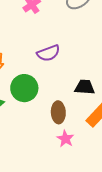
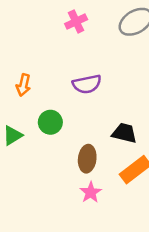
green circle: (24, 88) -> (50, 122), size x0.7

